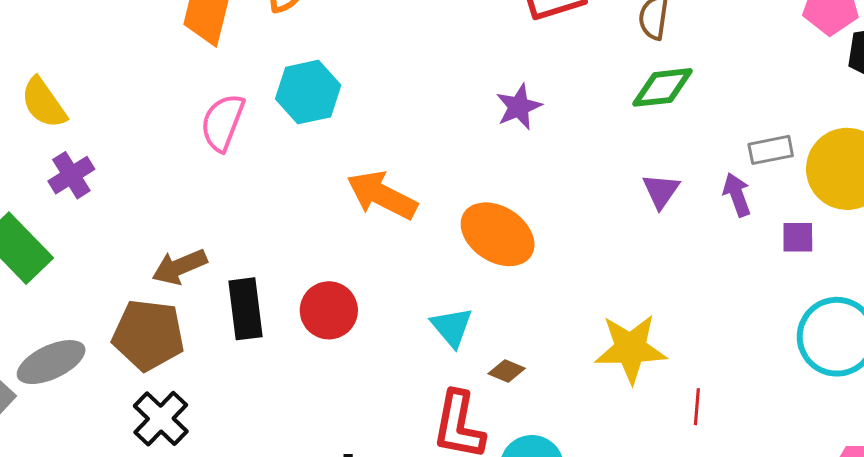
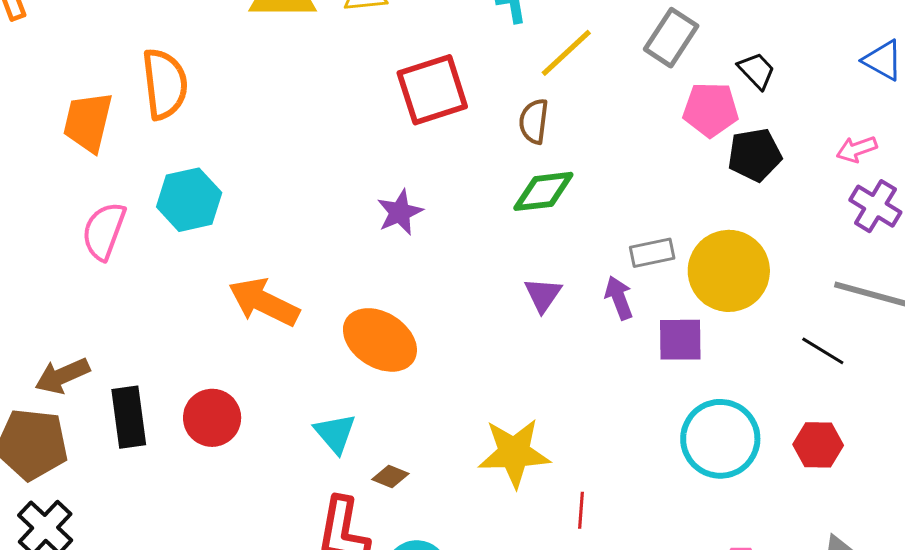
purple square: (798, 237) -> (680, 340), size x1.4

